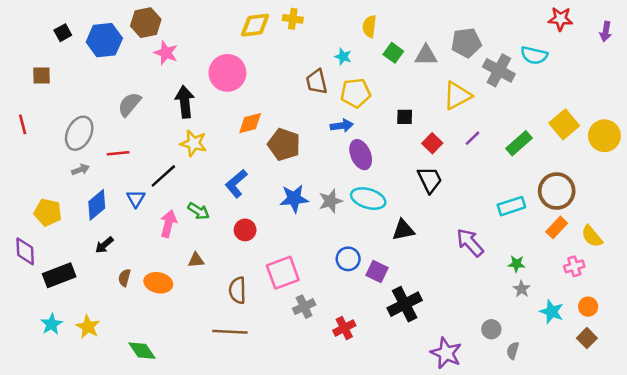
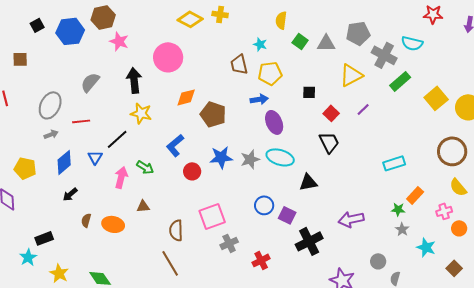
yellow diamond: (255, 25) -> (190, 19), turned 35
green rectangle: (519, 143) -> (400, 81), moved
brown circle: (557, 191) -> (452, 151), moved
orange rectangle: (557, 227) -> (415, 195), moved
red circle: (245, 230) -> (192, 171), moved
purple arrow: (470, 243) -> (351, 219), moved, turned -60
black rectangle: (59, 275) -> (44, 238), moved, size x0.7
orange circle: (588, 307) -> (459, 228), moved
yellow star: (88, 327) -> (59, 273), moved
brown line: (230, 332) -> (170, 263), turned 56

